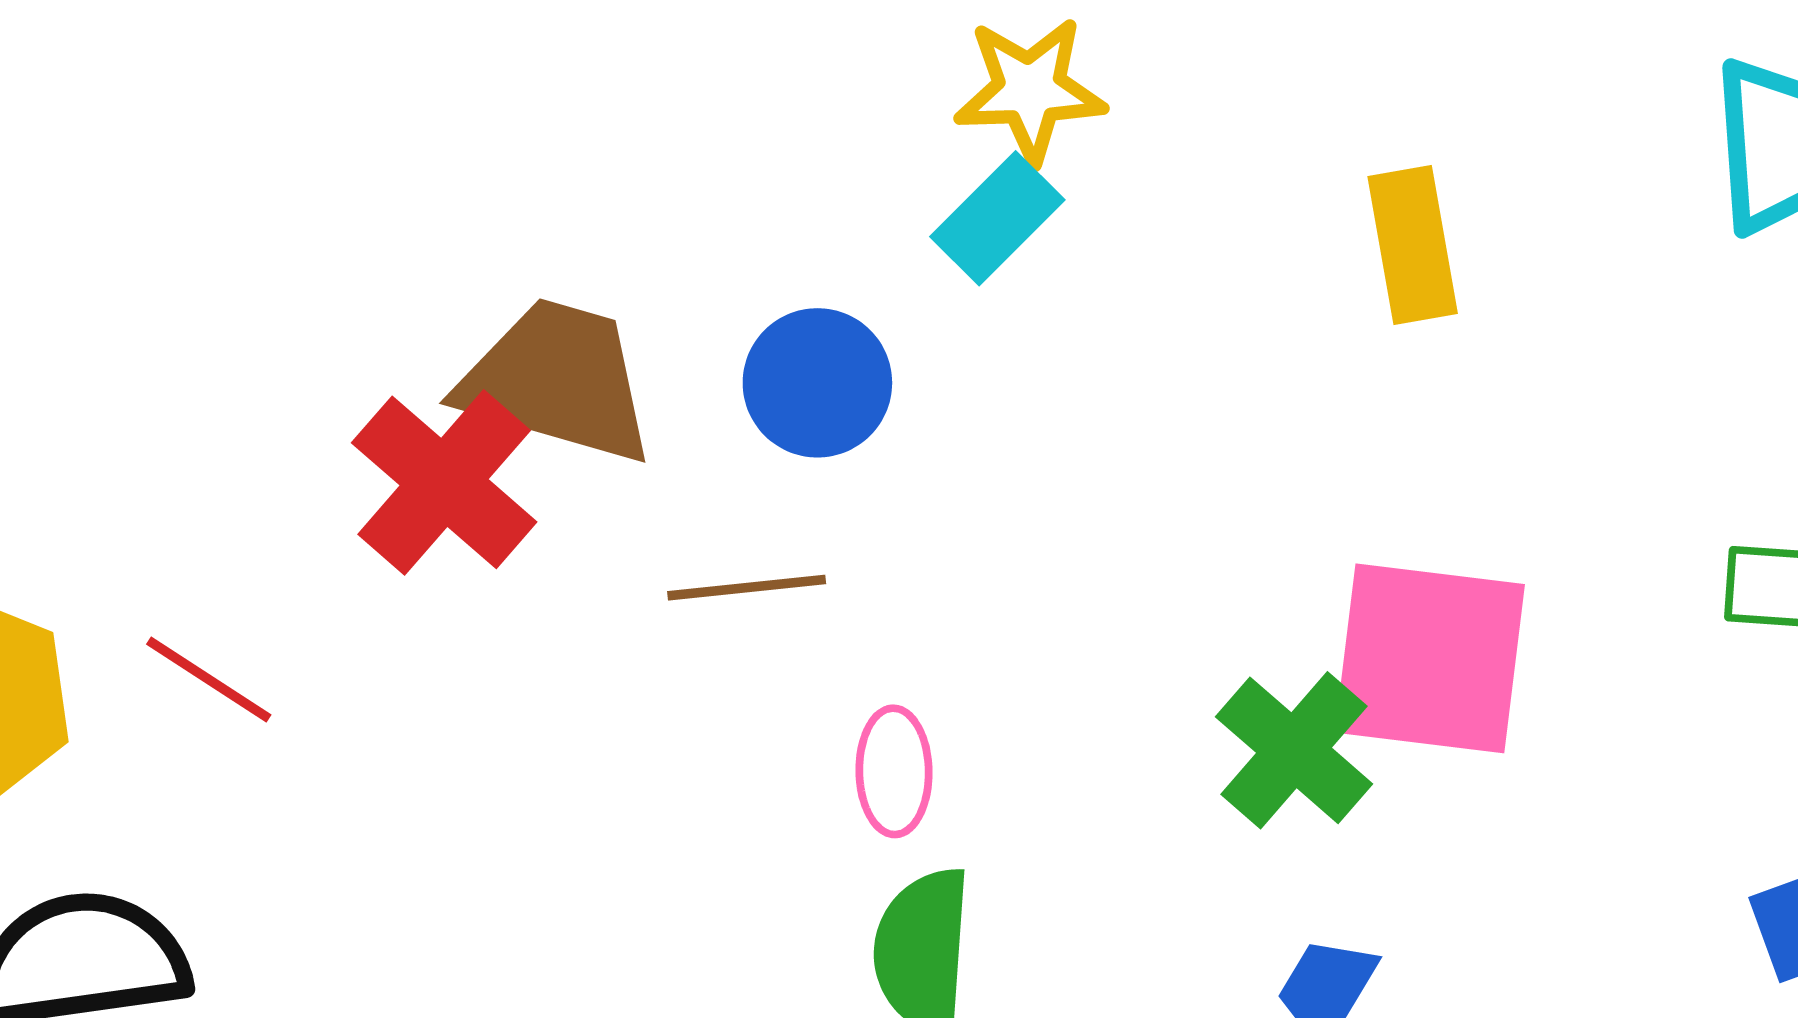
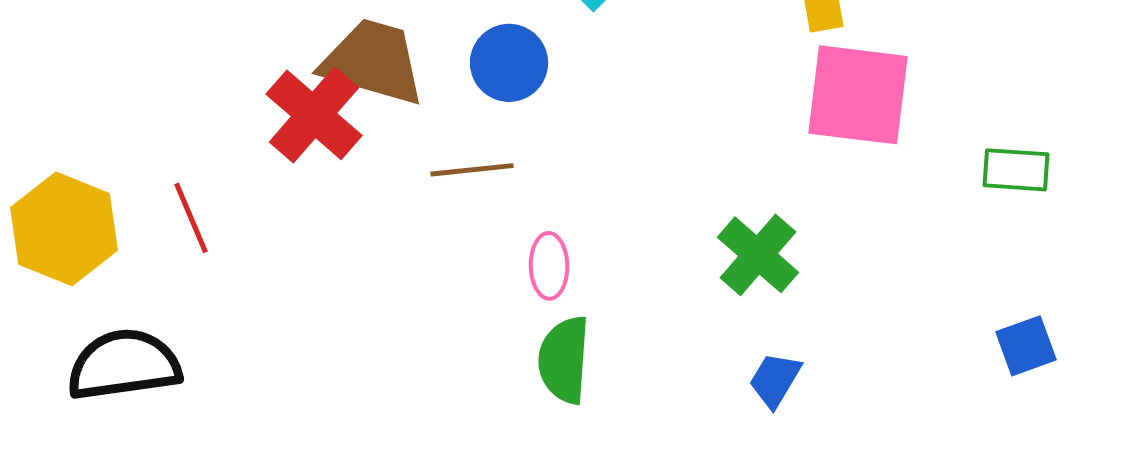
pink square: (1430, 658) -> (858, 95), moved
red line: (209, 680) -> (191, 218), turned 34

